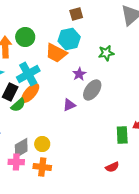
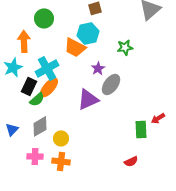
green circle: (25, 37) -> (44, 18), moved
purple triangle: (69, 105) -> (88, 99), size x1.6
gray diamond: (21, 148) -> (40, 126), moved

